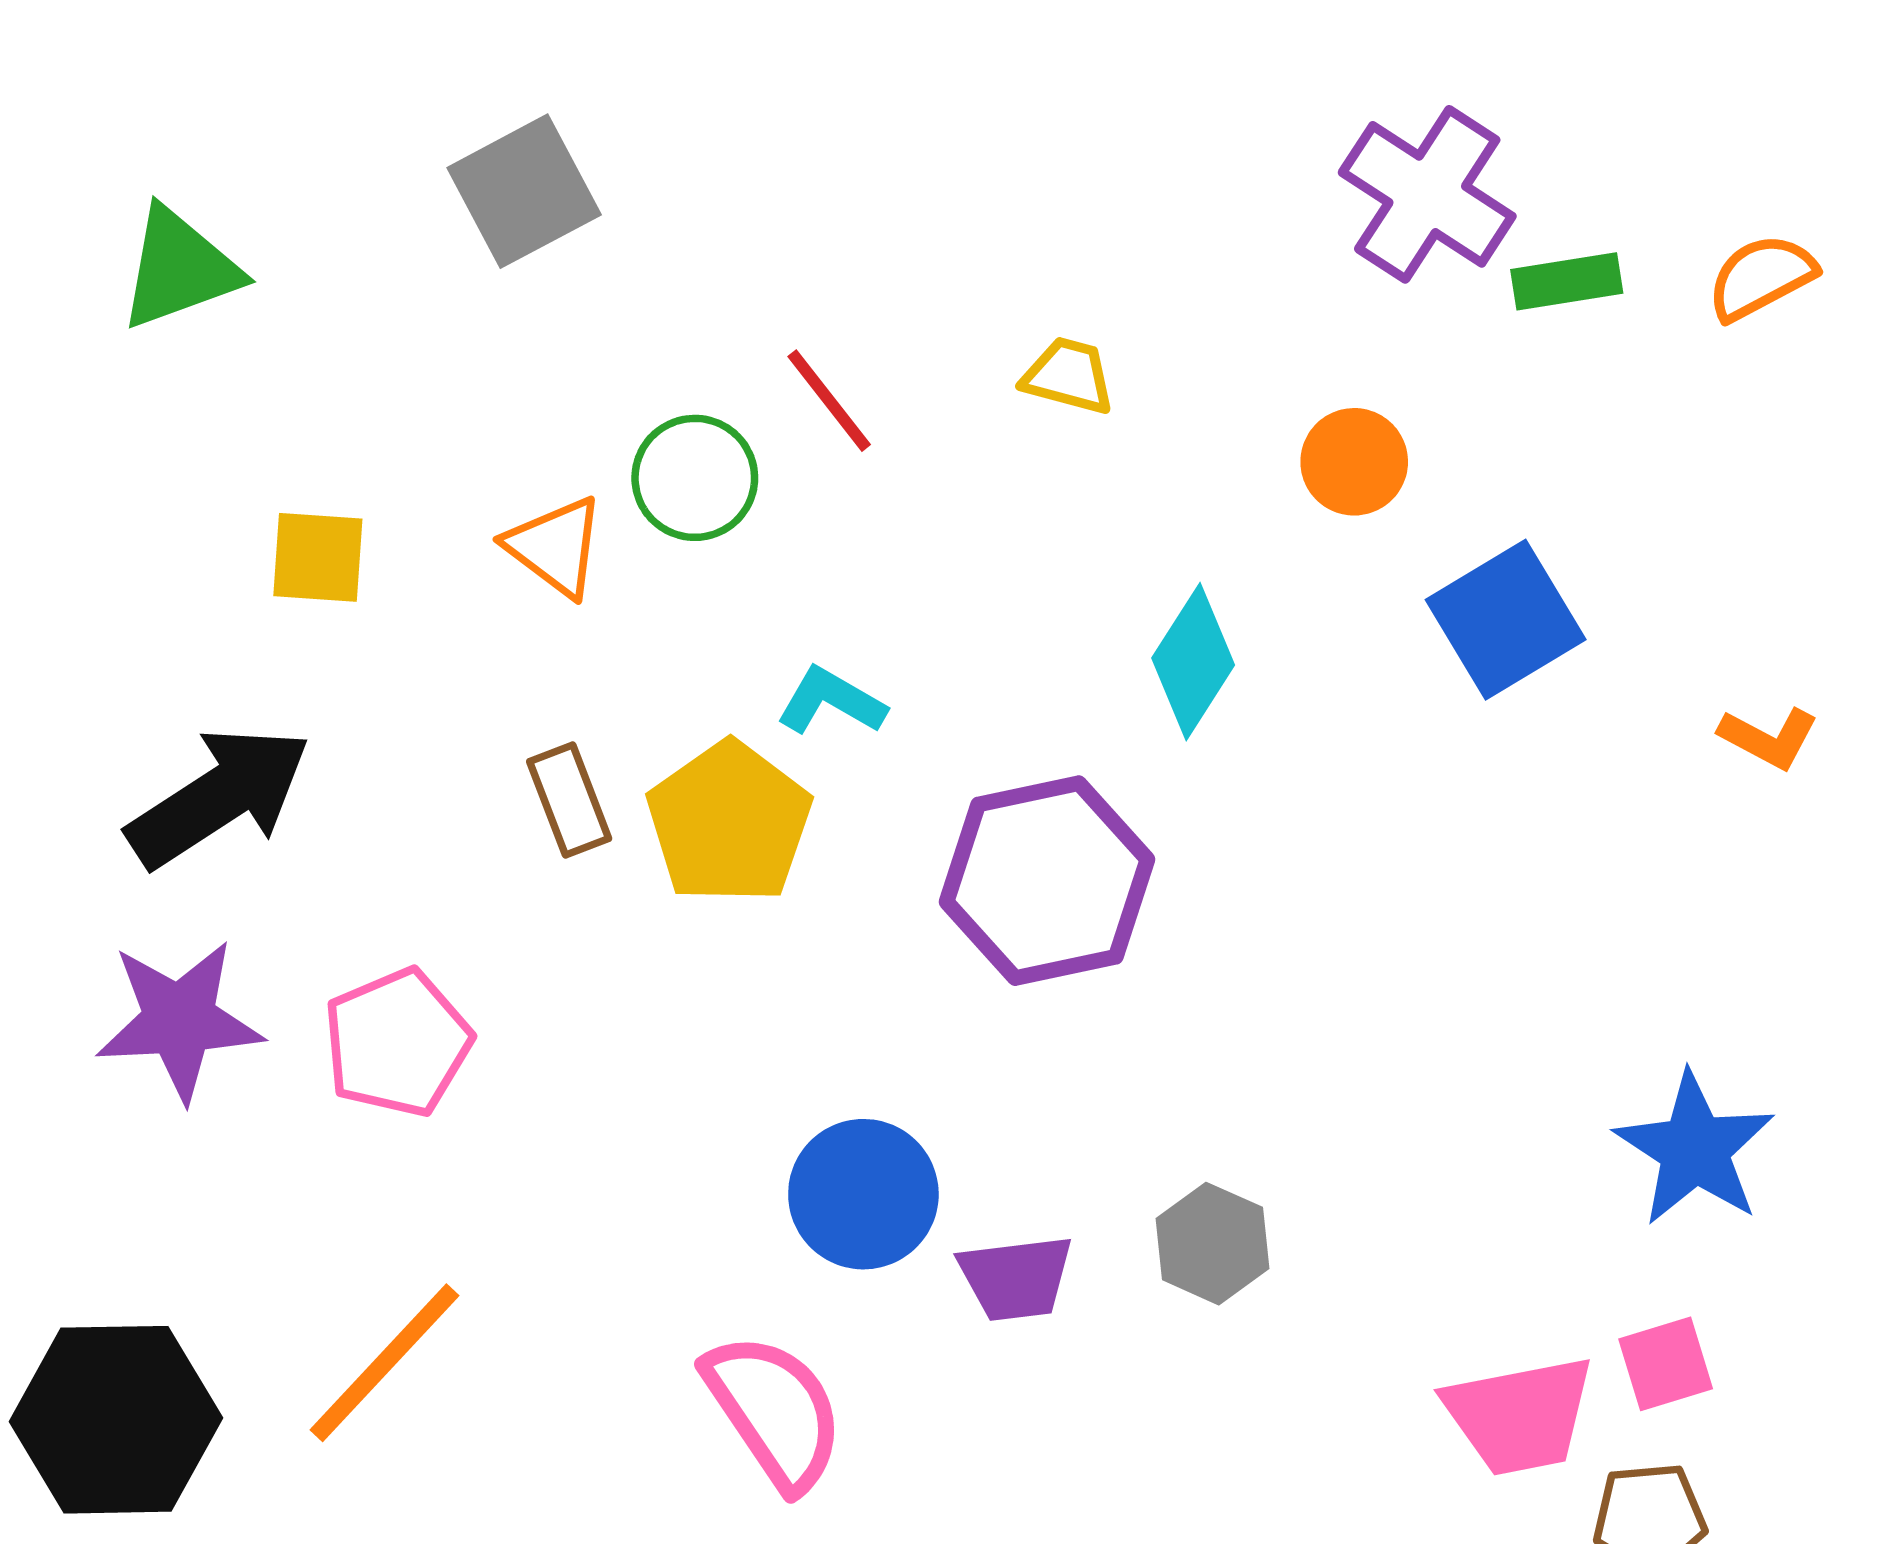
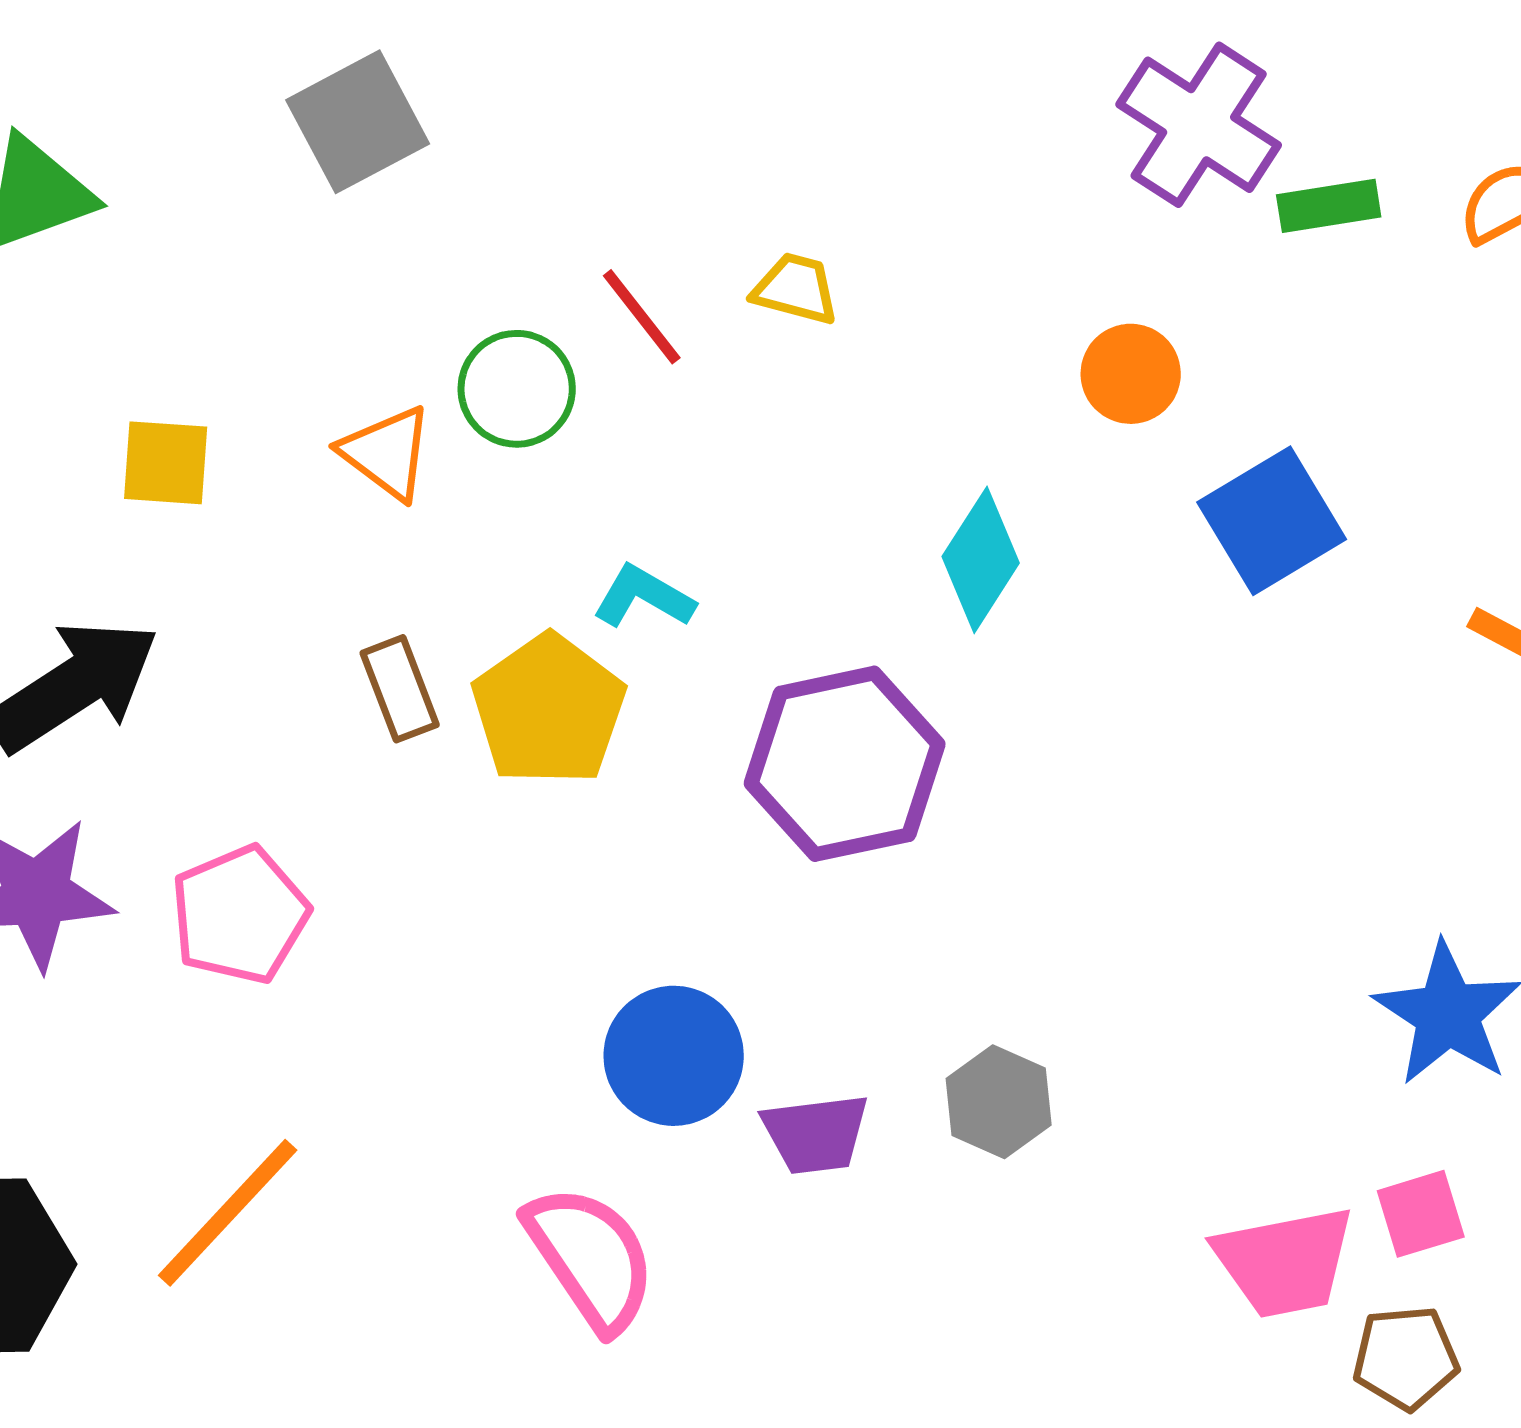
yellow trapezoid: (1069, 376) -> (796, 289), moved

